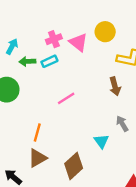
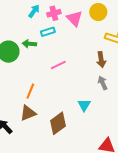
cyan arrow: (12, 46) -> (34, 11), moved
green arrow: (27, 61) -> (29, 44), moved
gray arrow: (122, 124) -> (103, 83), moved

